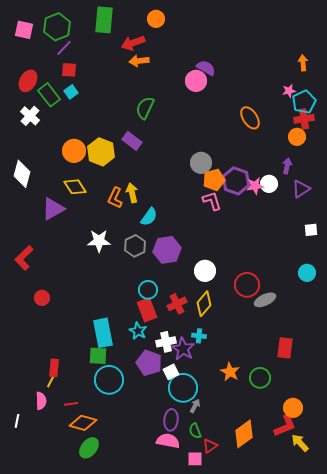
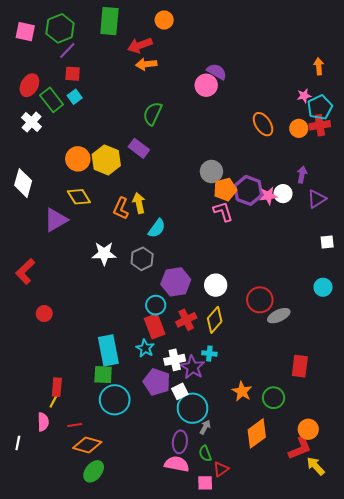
orange circle: (297, 137) -> (299, 128), moved
purple hexagon: (167, 250) -> (176, 282), moved
orange diamond: (244, 434) -> (257, 433), moved

